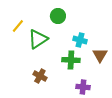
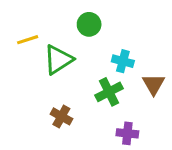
yellow line: (18, 26) -> (28, 40), turned 32
green cross: (71, 60) -> (109, 92), turned -30

